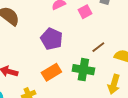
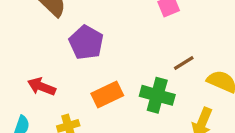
purple pentagon: (52, 39) -> (86, 43), moved

